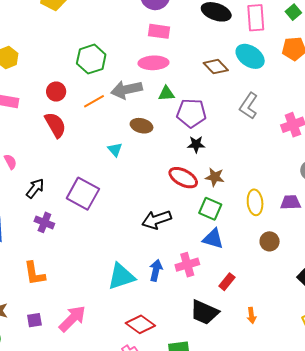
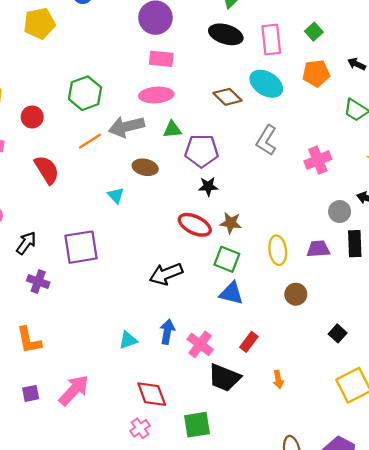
red circle: (56, 92) -> (32, 117), moved
purple square: (83, 194) -> (81, 247), turned -36
pink cross: (187, 265) -> (200, 344), moved, turned -35
cyan triangle: (121, 276) -> (128, 340), size x0.6
red diamond: (140, 324) -> (152, 394), turned 36

